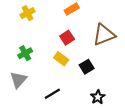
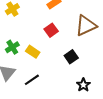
yellow rectangle: (61, 59) -> (33, 52), moved
black line: (52, 94) -> (32, 80), moved

